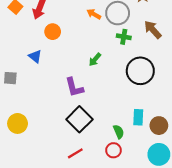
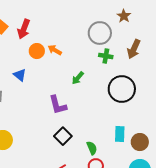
orange arrow: (94, 14) -> (55, 50), moved
brown arrow: (153, 30) -> (134, 49), turned -114
black square: (79, 119) -> (63, 136), size x0.7
green semicircle: (119, 132) -> (92, 148), moved

